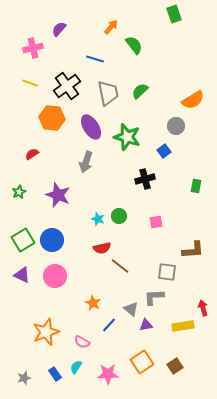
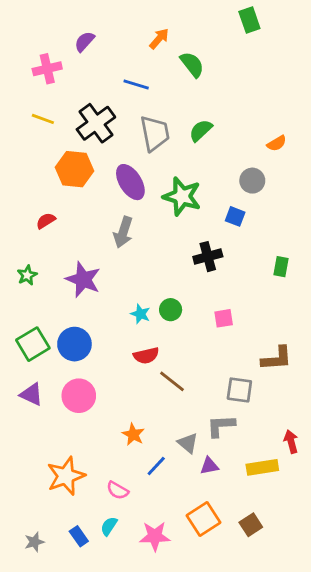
orange semicircle: (193, 100) -> (277, 143), size x0.6
blue square: (164, 151) -> (235, 216), turned -32

